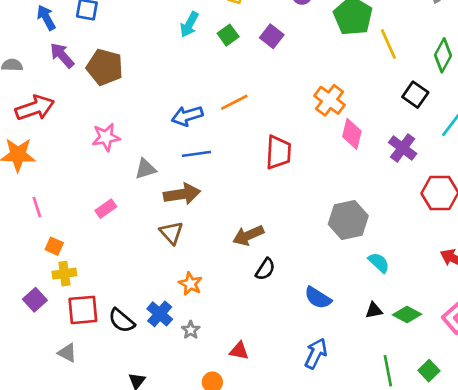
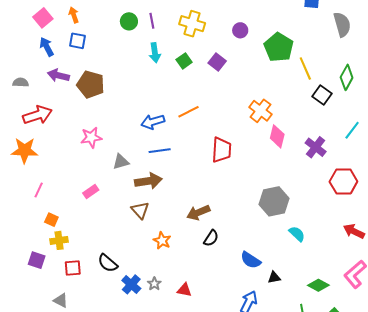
cyan arrow: (189, 24) -> (155, 53), turned -36
purple arrow: (62, 55) -> (58, 75), turned -35
black square: (415, 95) -> (322, 95), moved
pink line: (37, 207) -> (39, 190), turned 42
orange star: (190, 284) -> (162, 241), moved
purple square: (35, 300) -> (37, 260), turned -30
red square: (83, 310) -> (73, 268), size x0.7
black triangle: (374, 310) -> (274, 277), moved
blue cross: (160, 314) -> (131, 284), moved
green diamond: (407, 315) -> (318, 285), moved
black semicircle: (122, 321) -> (108, 263), moved
red triangle: (239, 351) -> (184, 290), moved

